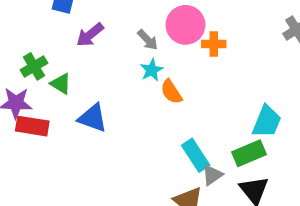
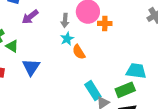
gray arrow: (148, 40) -> (65, 20), turned 48
blue triangle: (93, 118) -> (31, 67), turned 42
cyan trapezoid: (267, 122) -> (136, 71), turned -105

